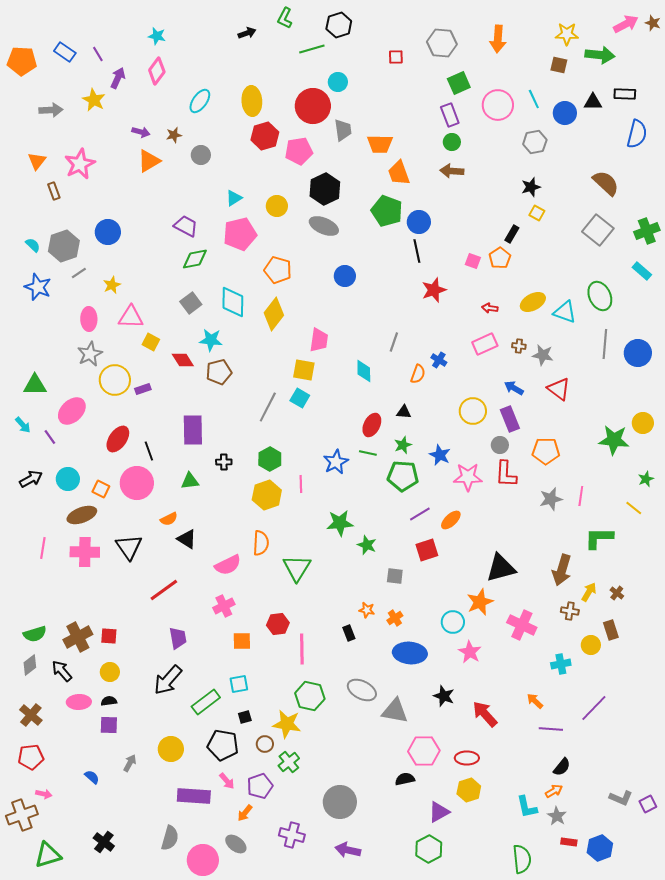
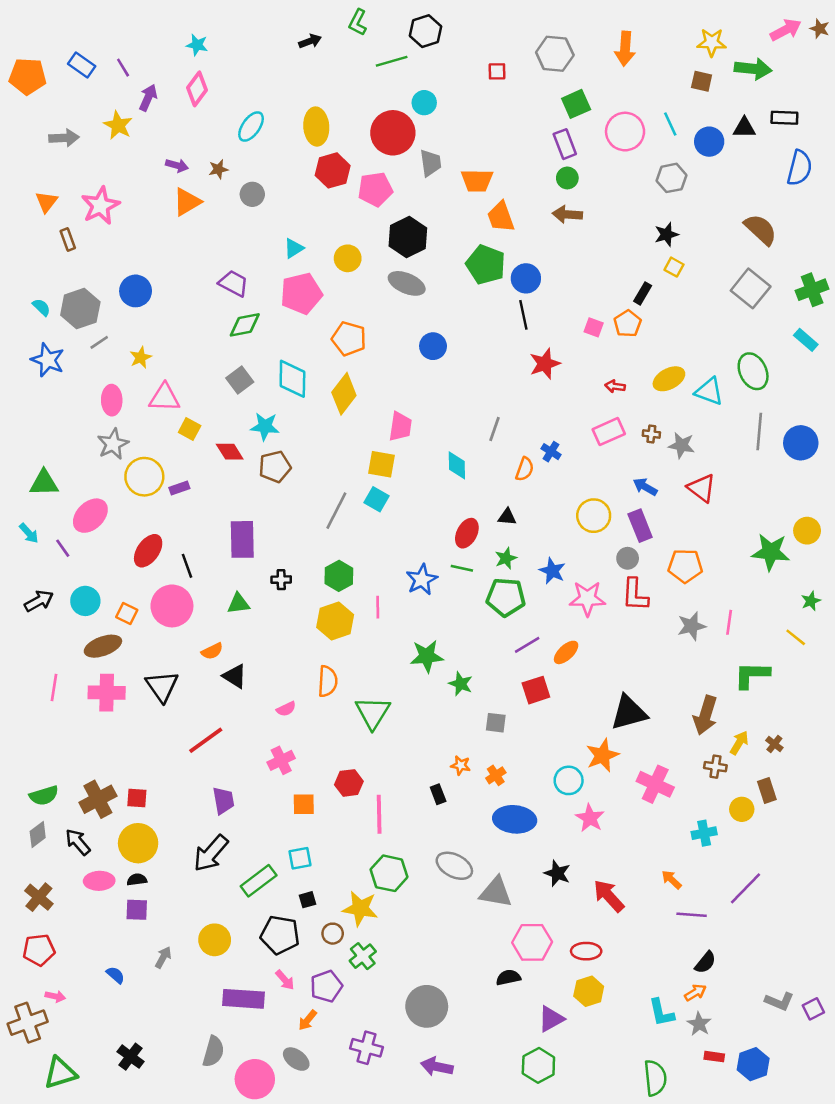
pink semicircle: (228, 565) -> (286, 709), size x0.6
yellow circle: (110, 672) -> (138, 843), size x1.6

